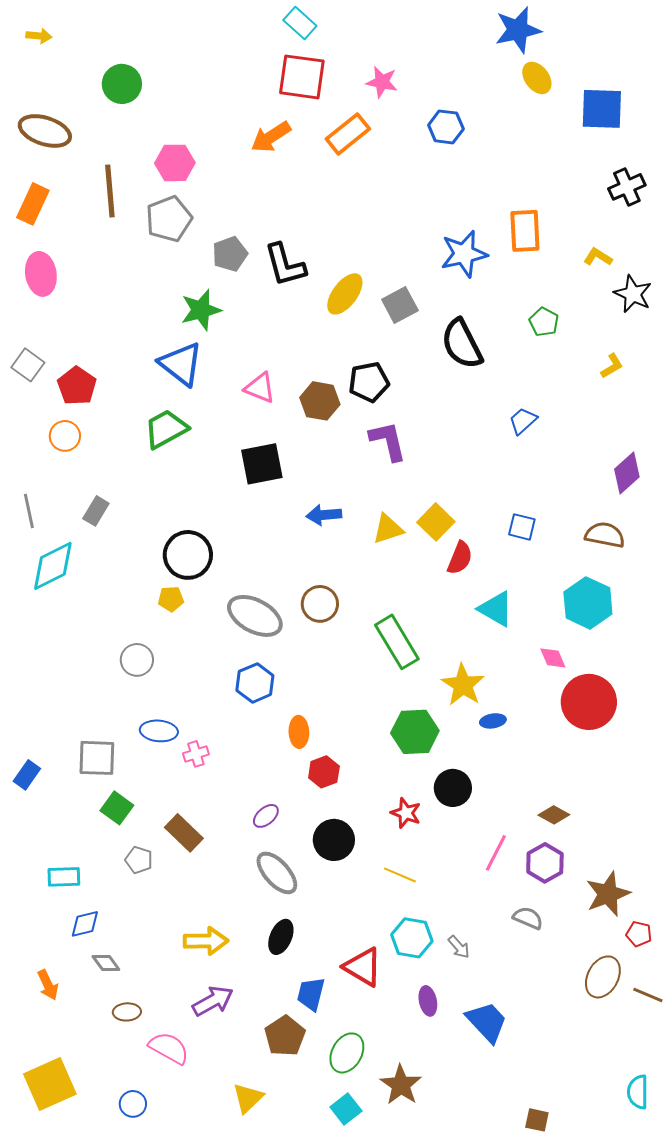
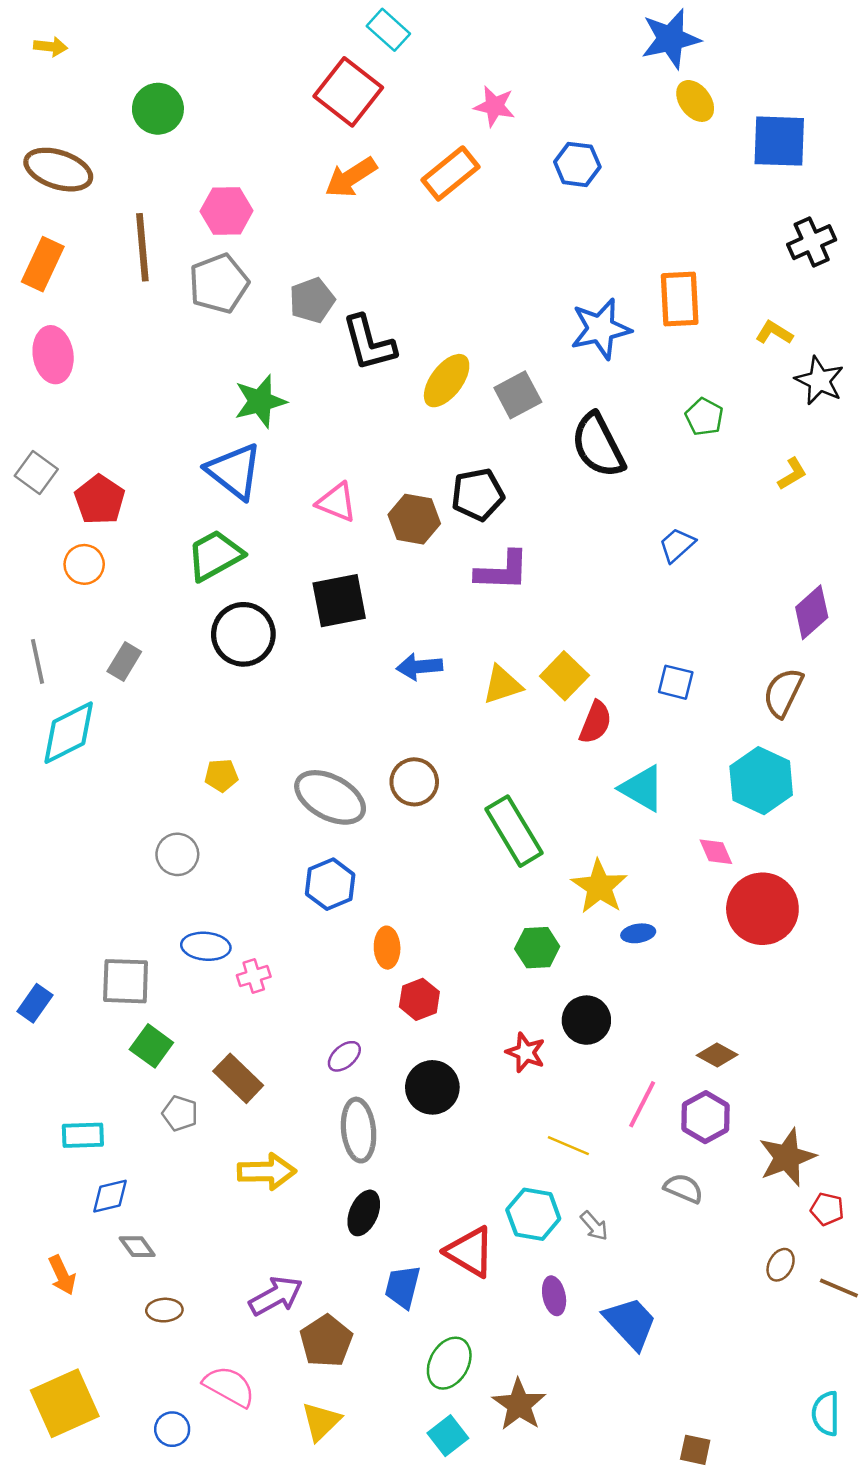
red square: (302, 77) -> (348, 92), moved, turned 30
gray pentagon: (230, 254) -> (312, 300), moved
purple L-shape: (388, 441) -> (502, 571), turned 105
brown semicircle: (605, 535) -> (783, 693), turned -75
black circle: (188, 555) -> (243, 634), moved
green hexagon: (415, 732) -> (537, 948), size x0.7
gray ellipse: (277, 873) -> (359, 1130), turned 36
yellow line: (400, 875) -> (568, 1146), moved
yellow arrow: (206, 941) -> (267, 1172), moved
brown ellipse: (603, 977) -> (781, 1265), size x0.6
brown pentagon: (285, 1036) -> (326, 1341), moved
pink semicircle: (169, 1048) -> (229, 1386), moved

